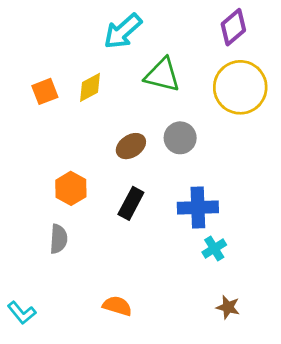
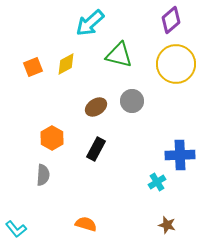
blue cross: (198, 208) -> (180, 155), moved

